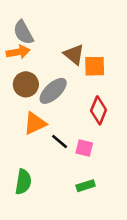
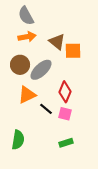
gray semicircle: (23, 32) -> (26, 16), moved
orange arrow: (18, 52) -> (27, 37), moved
red diamond: (99, 110) -> (65, 92), moved

